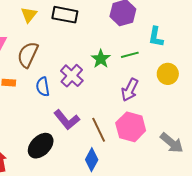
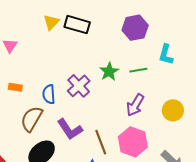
yellow triangle: (29, 15) -> (51, 22), moved
brown semicircle: (28, 55) -> (32, 119), moved
yellow circle: (168, 74) -> (173, 110), moved

